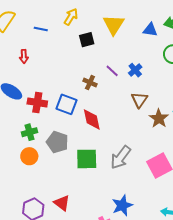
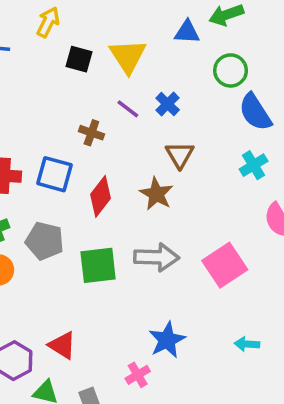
yellow triangle: (114, 25) -> (128, 56), moved
black square: (87, 40) -> (79, 59), turned 35
brown star: (159, 118) -> (156, 194), moved
red diamond: (92, 119) -> (100, 196), turned 55
gray arrow: (121, 157) -> (157, 257), turned -120

